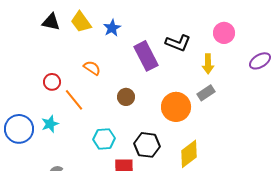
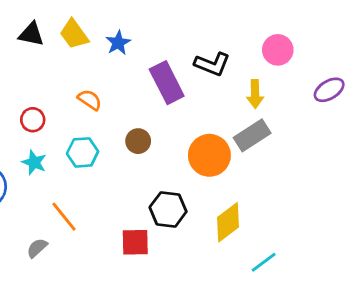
gray rectangle: (206, 93) -> (252, 135), size x1.4
orange line: (74, 100) -> (64, 217), moved
cyan star: (50, 124) -> (34, 162), moved, turned -30
cyan hexagon: (104, 139) -> (83, 152), moved

